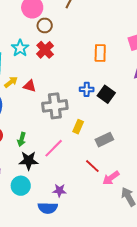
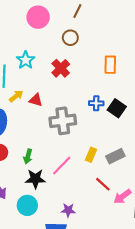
brown circle: (45, 25) -> (70, 38), moved
red cross: (45, 50) -> (61, 68), moved
yellow rectangle: (78, 127) -> (91, 155), moved

